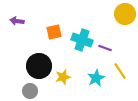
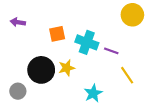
yellow star: (63, 77) -> (67, 68), moved
cyan star: (96, 78) -> (93, 93), moved
gray circle: (30, 91) -> (18, 91), moved

